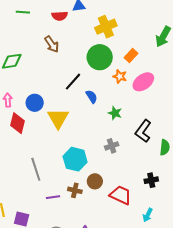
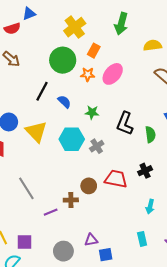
yellow cross: (106, 27) -> (75, 27), moved
cyan hexagon: (75, 159) -> (72, 139), moved
red trapezoid: (121, 195) -> (116, 179), moved

